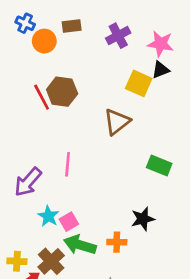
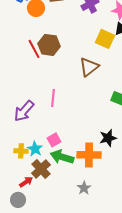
cyan star: (48, 216) -> (35, 149), moved
orange cross: (117, 242) -> (89, 155), size x1.6
yellow cross: (17, 261) -> (21, 151), moved

